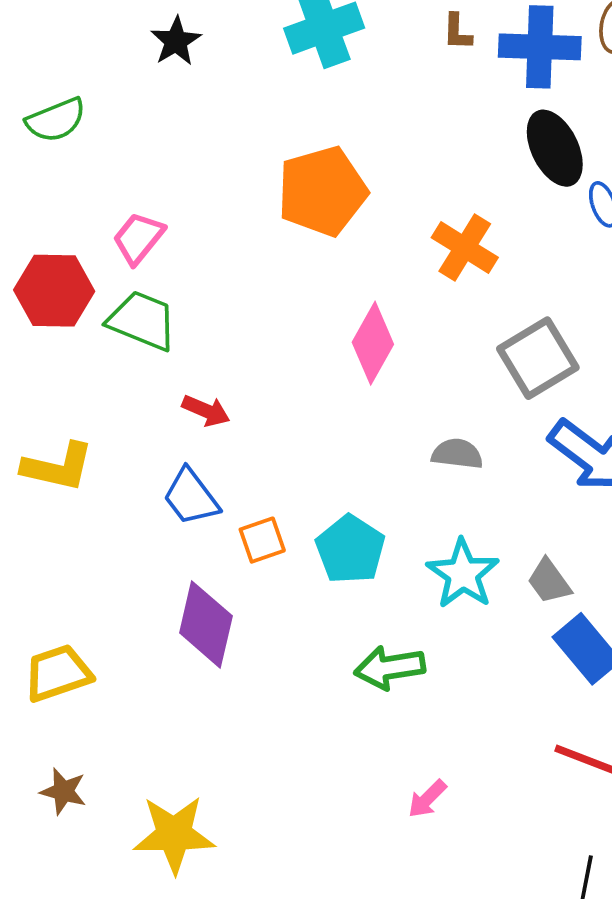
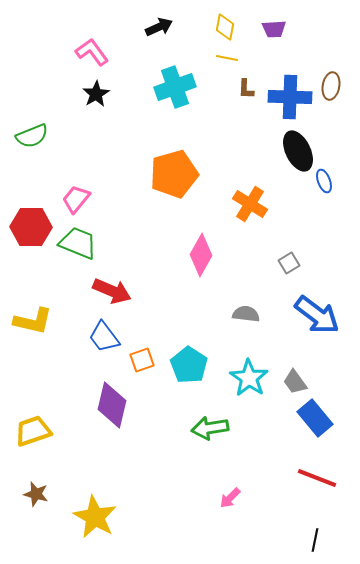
gray square: (538, 358) -> (289, 263), size x0.5
red arrow: (206, 411) -> (112, 291), size x1.5
yellow star: (174, 834) -> (95, 517), turned 30

